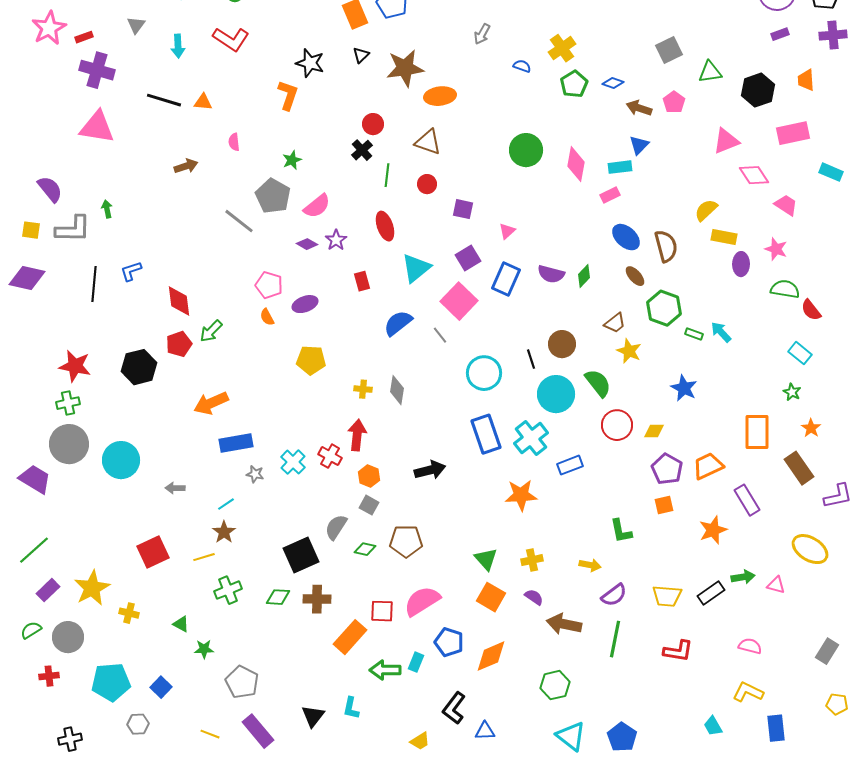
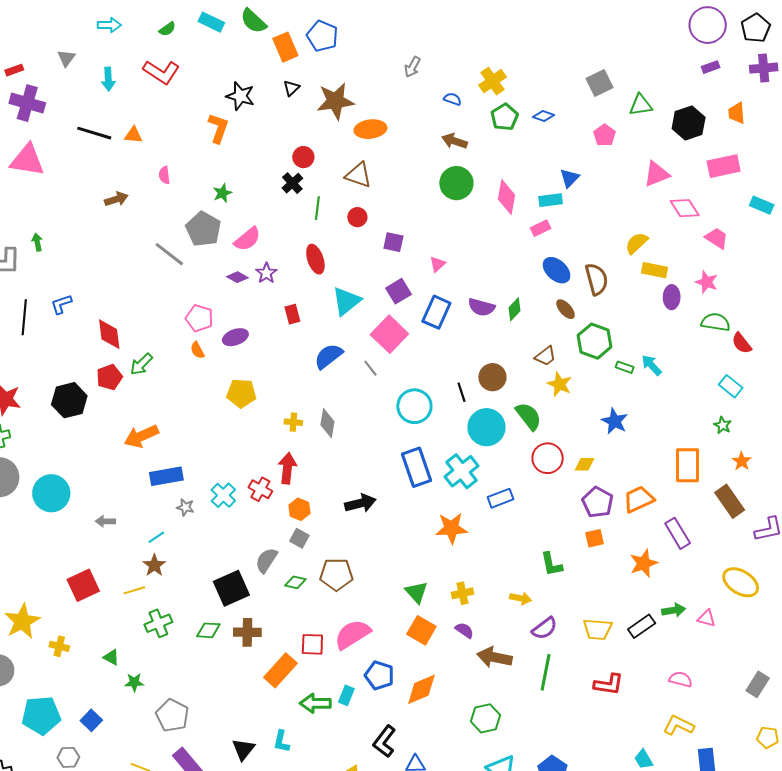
brown arrow: (639, 108) -> (454, 141), moved

